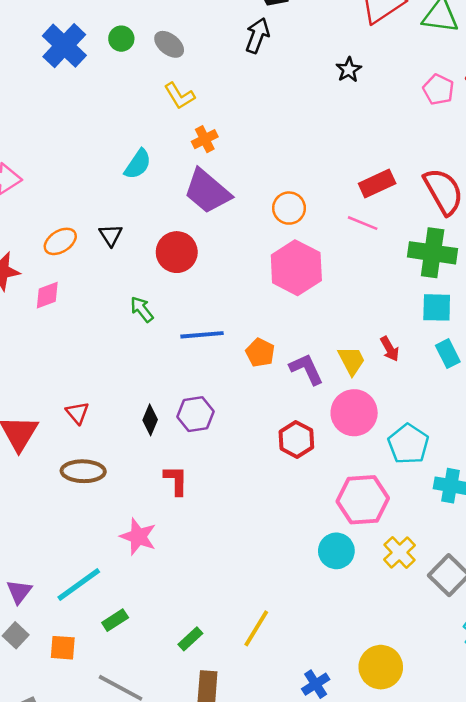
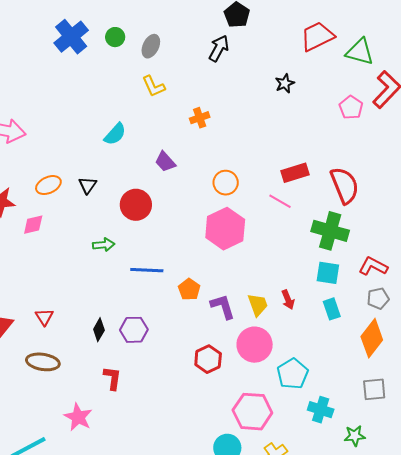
gray ellipse: (169, 44) -> (151, 46), turned 70
orange cross: (205, 139) -> (200, 118), moved
purple trapezoid: (207, 191) -> (165, 162), size x0.6
green arrow: (142, 309) -> (104, 245), turned 115

